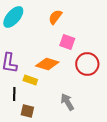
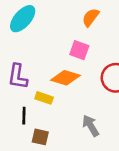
orange semicircle: (55, 17) -> (91, 17), moved
pink square: (67, 42) -> (79, 50), moved

